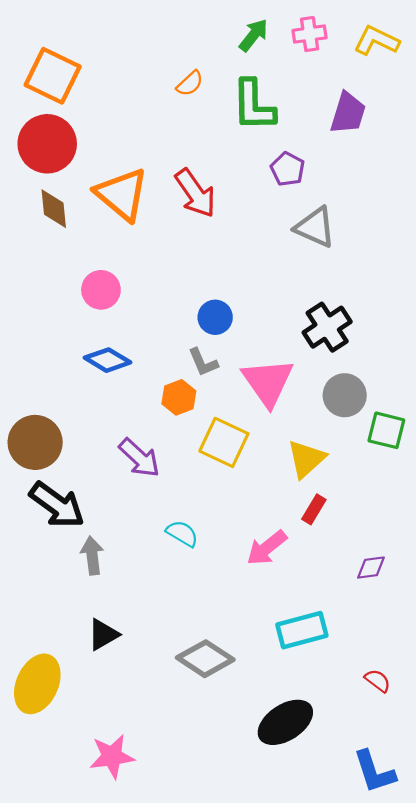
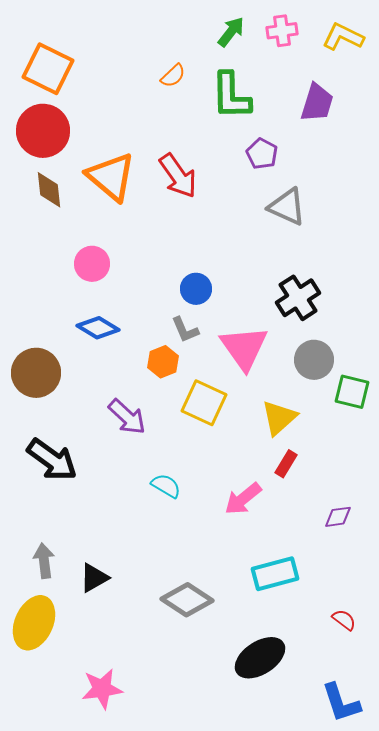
brown circle: (35, 442) -> (36, 373), moved
gray arrow: (92, 555) -> (44, 561), moved

